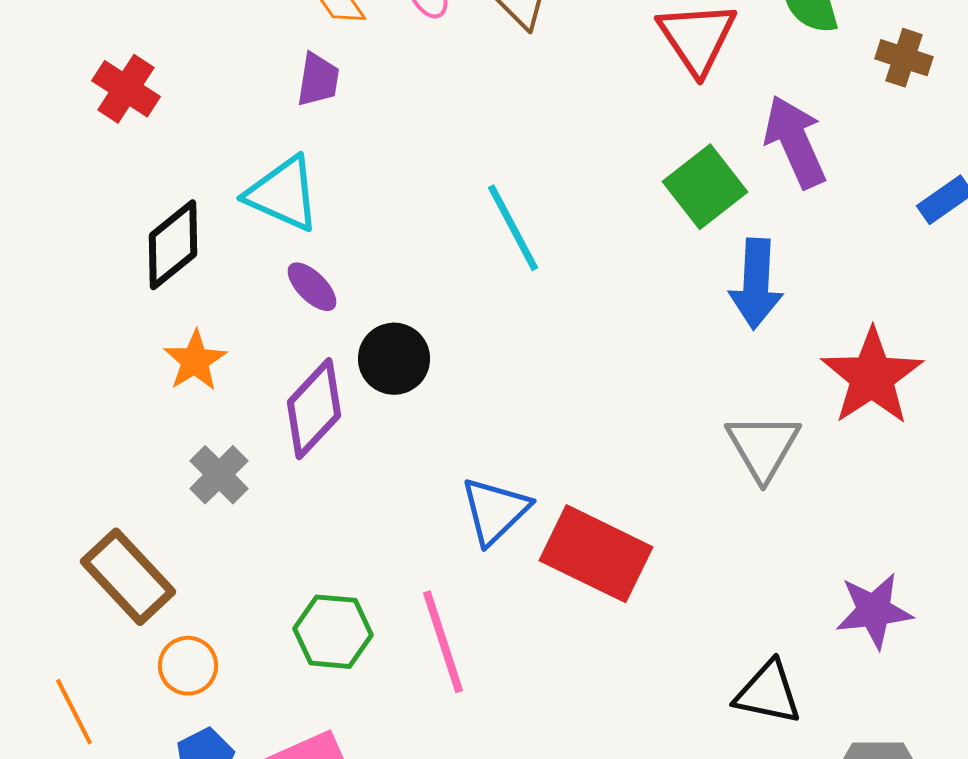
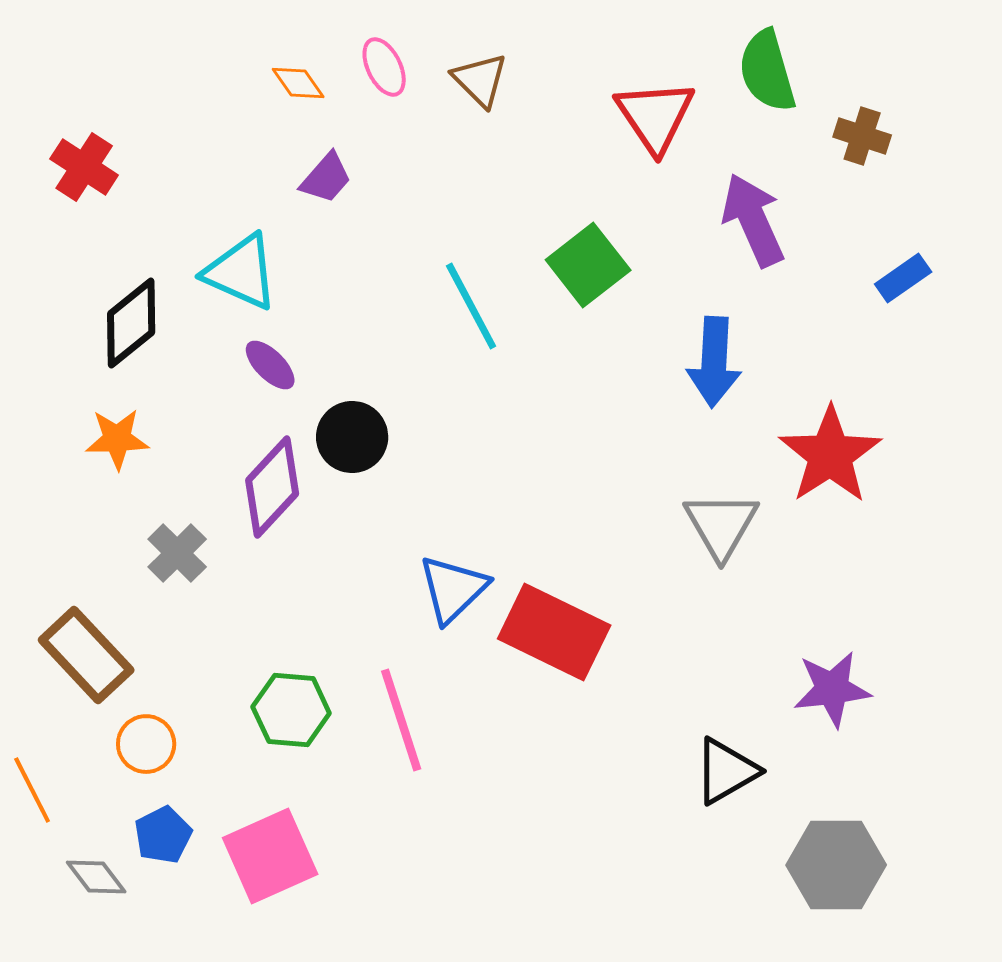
purple trapezoid: (318, 80) -> (326, 178), moved, turned 32
green square: (705, 187) -> (588, 265), moved
orange star: (195, 361) -> (117, 439), moved, turned 30
black triangle: (768, 693) -> (726, 771), turned -42

